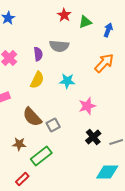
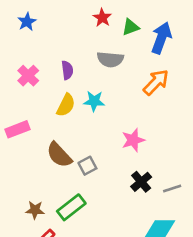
blue arrow: (108, 30) -> (161, 38), size x1.6
gray semicircle: (59, 46) -> (110, 59), moved
cyan star: (67, 81) -> (94, 101), moved
brown star: (19, 144) -> (35, 210), moved

